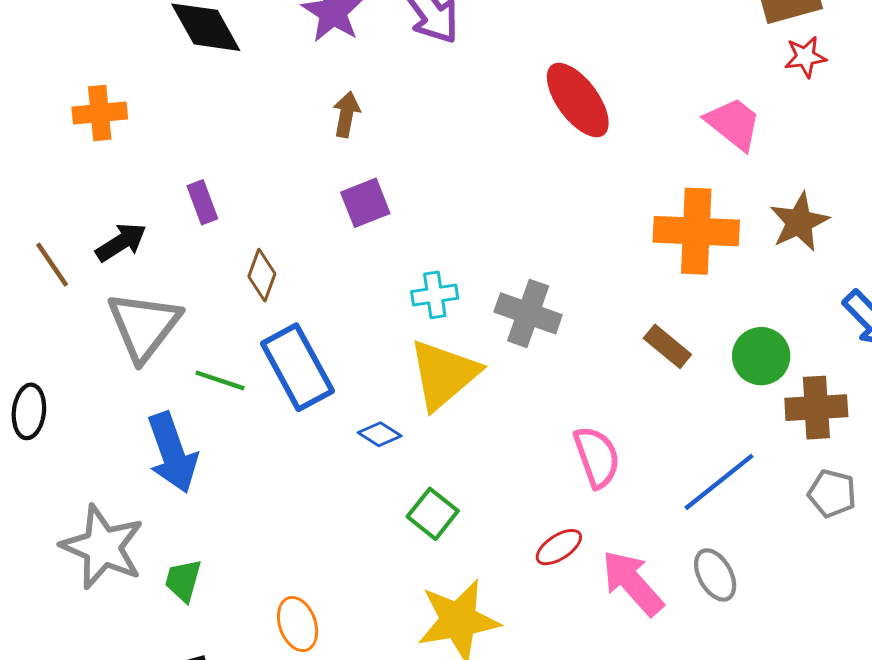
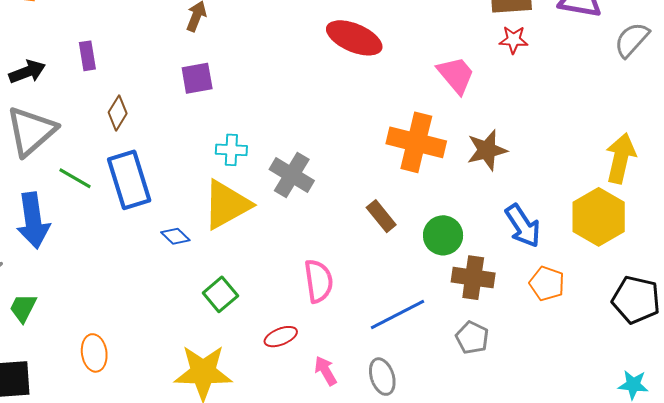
red ellipse: (578, 100) -> (354, 38), turned -42
green square: (433, 514) -> (220, 294), moved
pink arrow: (633, 583) -> (326, 371), size x0.6

